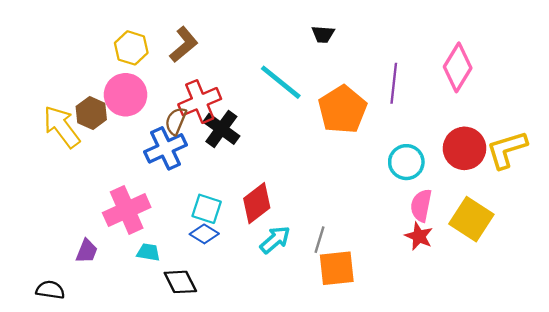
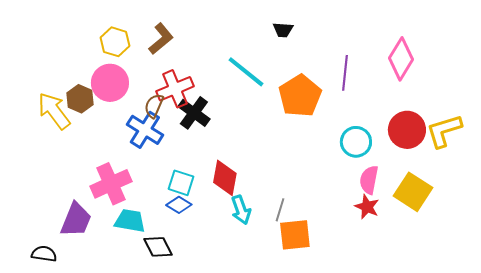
blue cross: (165, 148) -> (145, 130), turned -33
red diamond: (257, 203) -> (225, 178), turned -42
cyan arrow: (275, 240) -> (241, 210), turned 112
purple trapezoid: (87, 251) -> (76, 220), size x1.6
cyan trapezoid: (148, 252) -> (130, 221), size x1.5

